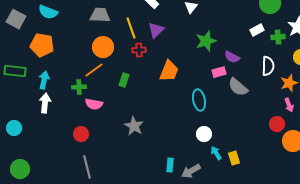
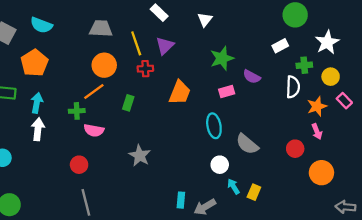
green cross: (278, 37) -> (304, 65), moved
orange pentagon: (42, 45) -> (34, 63), turned 30
pink rectangle: (219, 72) -> (227, 91), moved
gray semicircle: (238, 87) -> (247, 144), moved
red circle: (277, 124) -> (295, 149), moved
yellow rectangle: (234, 158) -> (254, 192), turned 40

